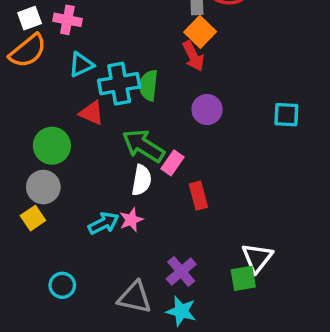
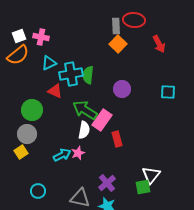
red arrow: (193, 56) -> (159, 44), moved
pink rectangle: (173, 163) -> (102, 120), size x1.5

